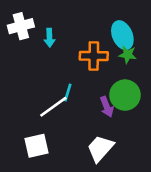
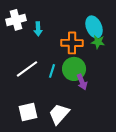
green circle: (125, 95) -> (74, 69), moved
white line: (53, 107) -> (27, 69), moved
white trapezoid: (100, 148) -> (59, 114), moved

